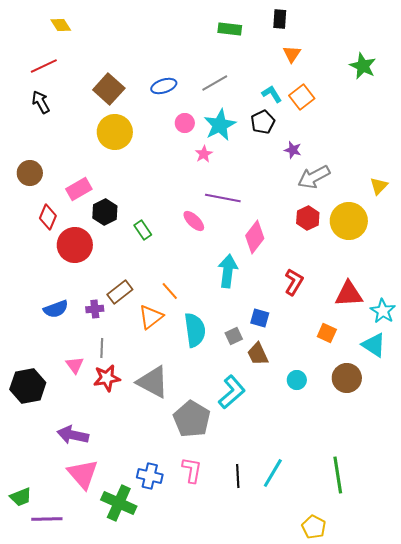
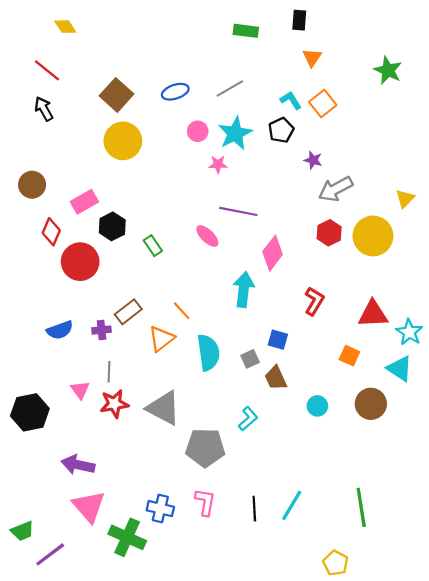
red line: (44, 66) -> (47, 70), turned 64
pink star: (204, 154) -> (218, 164), turned 30
cyan L-shape: (232, 392) -> (248, 419), size x0.7
gray pentagon: (192, 419) -> (205, 448), turned -30
purple line: (47, 519) -> (50, 554), turned -36

